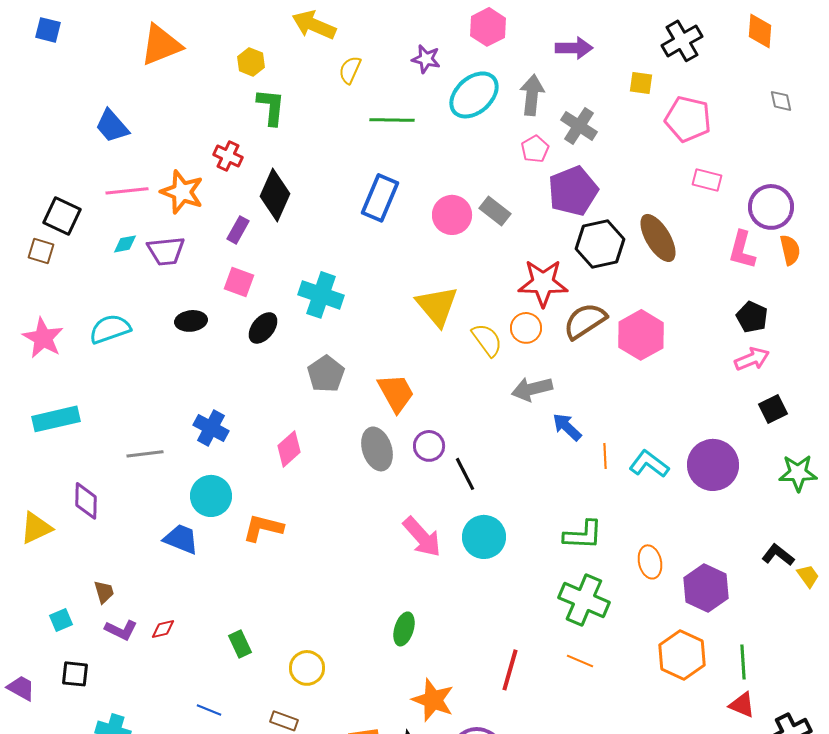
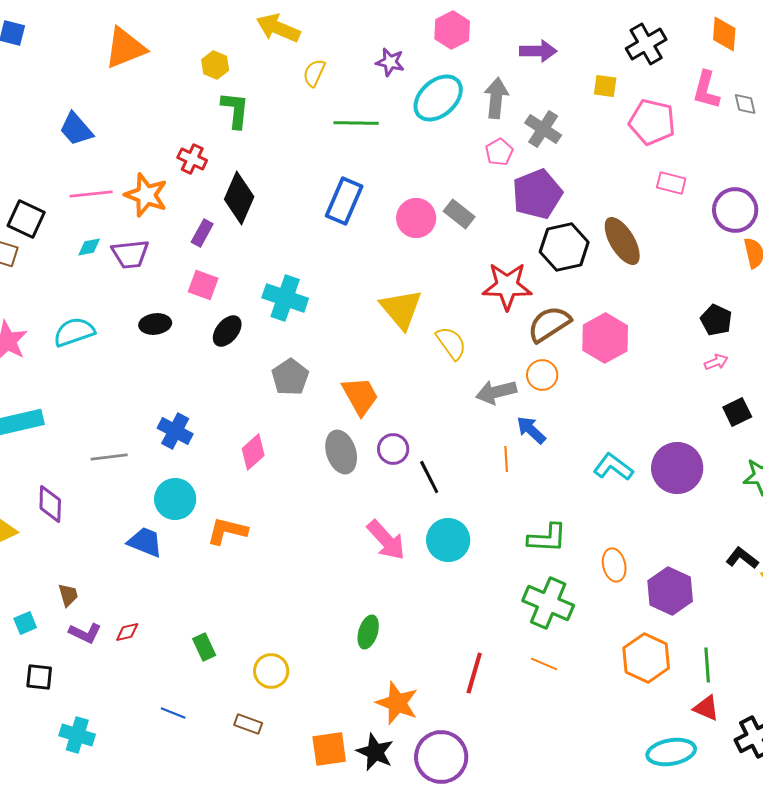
pink L-shape: (742, 250) -> (706, 90), moved
orange circle: (526, 328) -> (542, 375), moved
pink arrow: (752, 359) -> (716, 362), size x0.7
orange line: (605, 456) -> (506, 459), moved

